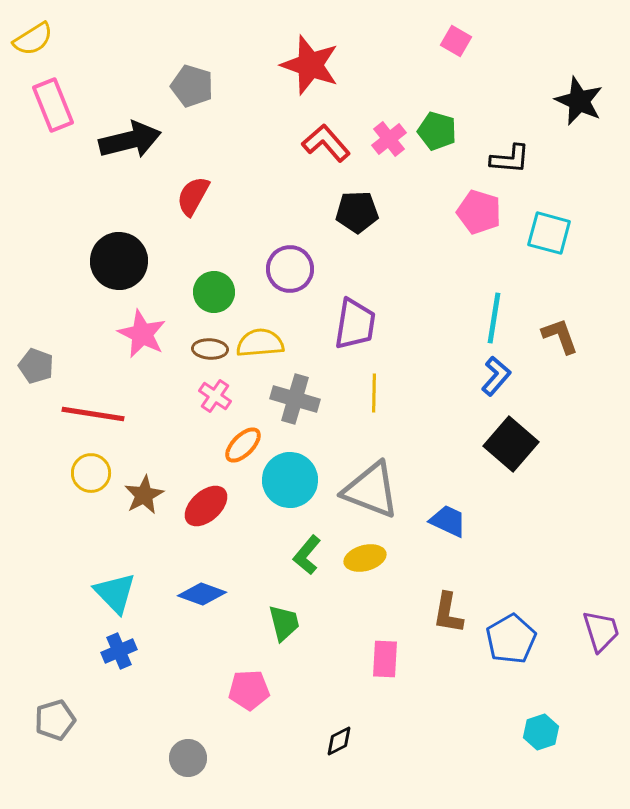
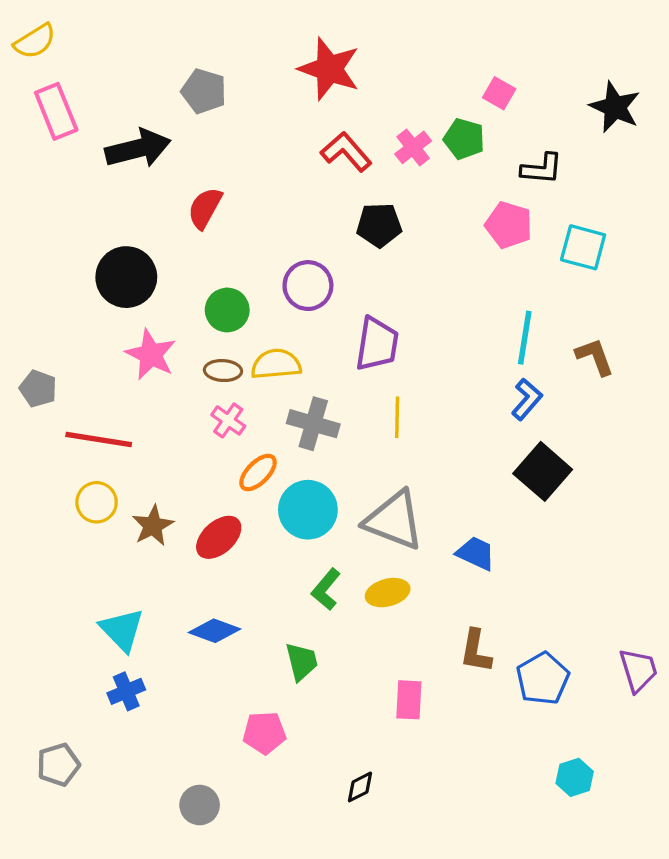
pink square: (456, 41) -> (499, 93), moved

